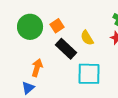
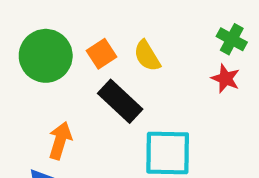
yellow semicircle: (87, 38) -> (147, 56), moved

